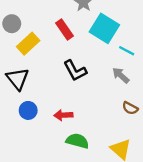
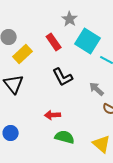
gray arrow: (121, 75) -> (97, 89), moved
blue circle: (28, 110) -> (11, 133), moved

